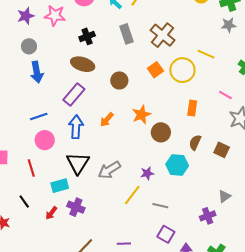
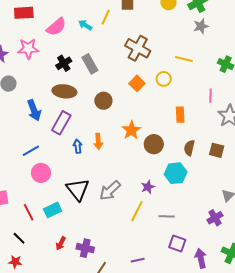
gray rectangle: (126, 34) -> (90, 64), moved
yellow circle: (182, 70) -> (164, 79), size x0.6
blue arrow: (37, 72) -> (34, 110), moved
pink line: (225, 95) -> (210, 96), turned 72
orange arrow: (107, 120) -> (98, 141), turned -35
blue arrow: (76, 127) -> (78, 146), moved, size x0.6
red line: (31, 168) -> (29, 212), moved
cyan rectangle: (60, 186) -> (53, 210), moved
black line: (24, 202) -> (19, 238), moved
purple cross: (76, 207) -> (85, 248), moved

